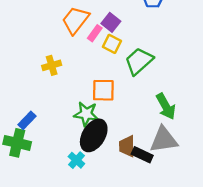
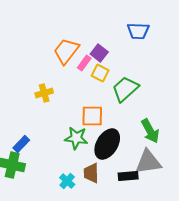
black ellipse: (94, 135) -> (107, 144), moved
brown trapezoid: (127, 146) -> (91, 173), moved
black rectangle: (142, 155) -> (128, 176), turned -30

